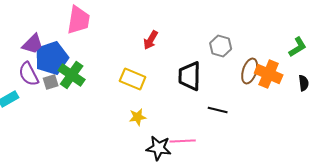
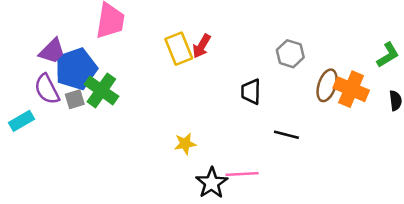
black trapezoid: (190, 76) -> (251, 92), size x0.7
yellow rectangle: (133, 79) -> (179, 49), moved, turned 45
black star: (159, 148) -> (212, 183), turned 30

